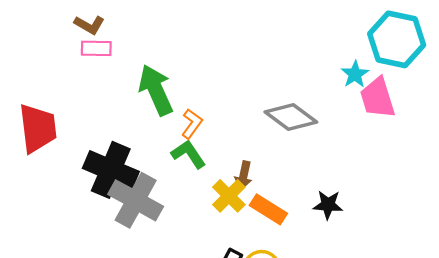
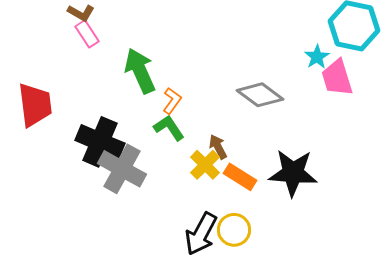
pink rectangle: (96, 48) -> (87, 34), turned 56
brown arrow: (244, 176) -> (218, 147), turned 140
black star: (328, 205) -> (293, 173), size x1.8

